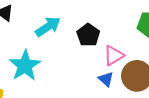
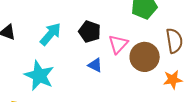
blue triangle: (106, 79) -> (95, 65), moved

